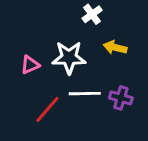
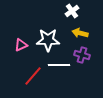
white cross: (92, 14) -> (72, 11), moved
purple cross: (121, 98) -> (82, 55), moved

